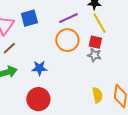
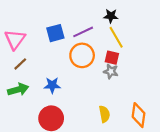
blue square: (29, 18) -> (55, 33), moved
yellow semicircle: (97, 95) -> (104, 114), moved

